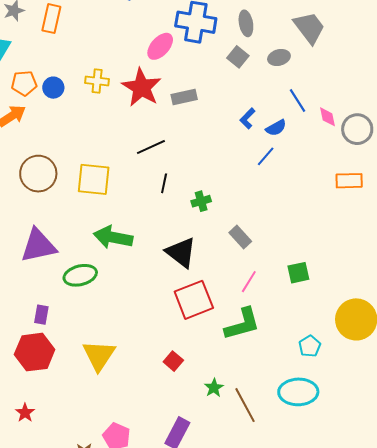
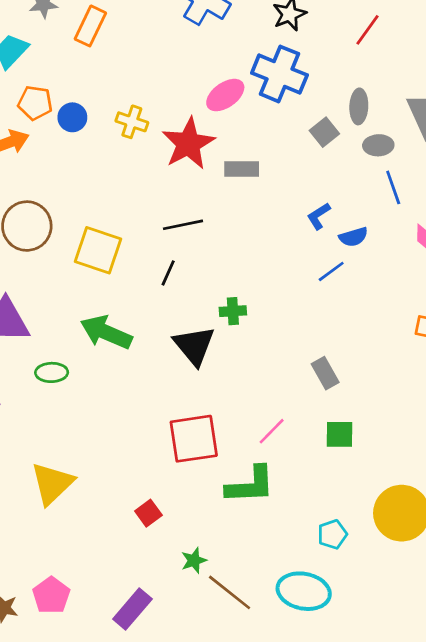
gray ellipse: (246, 23) -> (359, 106), moved
blue line: (297, 100) -> (393, 187), moved
black line: (164, 183) -> (168, 273), moved
gray rectangle: (240, 237) -> (325, 373), moved
black triangle: (181, 252) -> (194, 346), moved
green ellipse: (80, 275) -> (52, 372), size x0.7
brown line: (245, 405) -> (230, 592), turned -36

